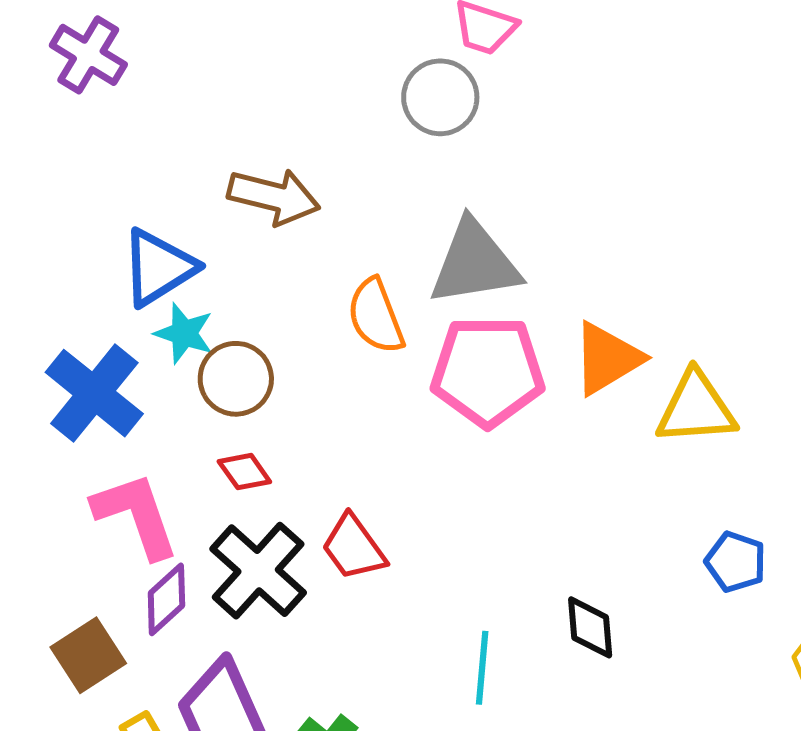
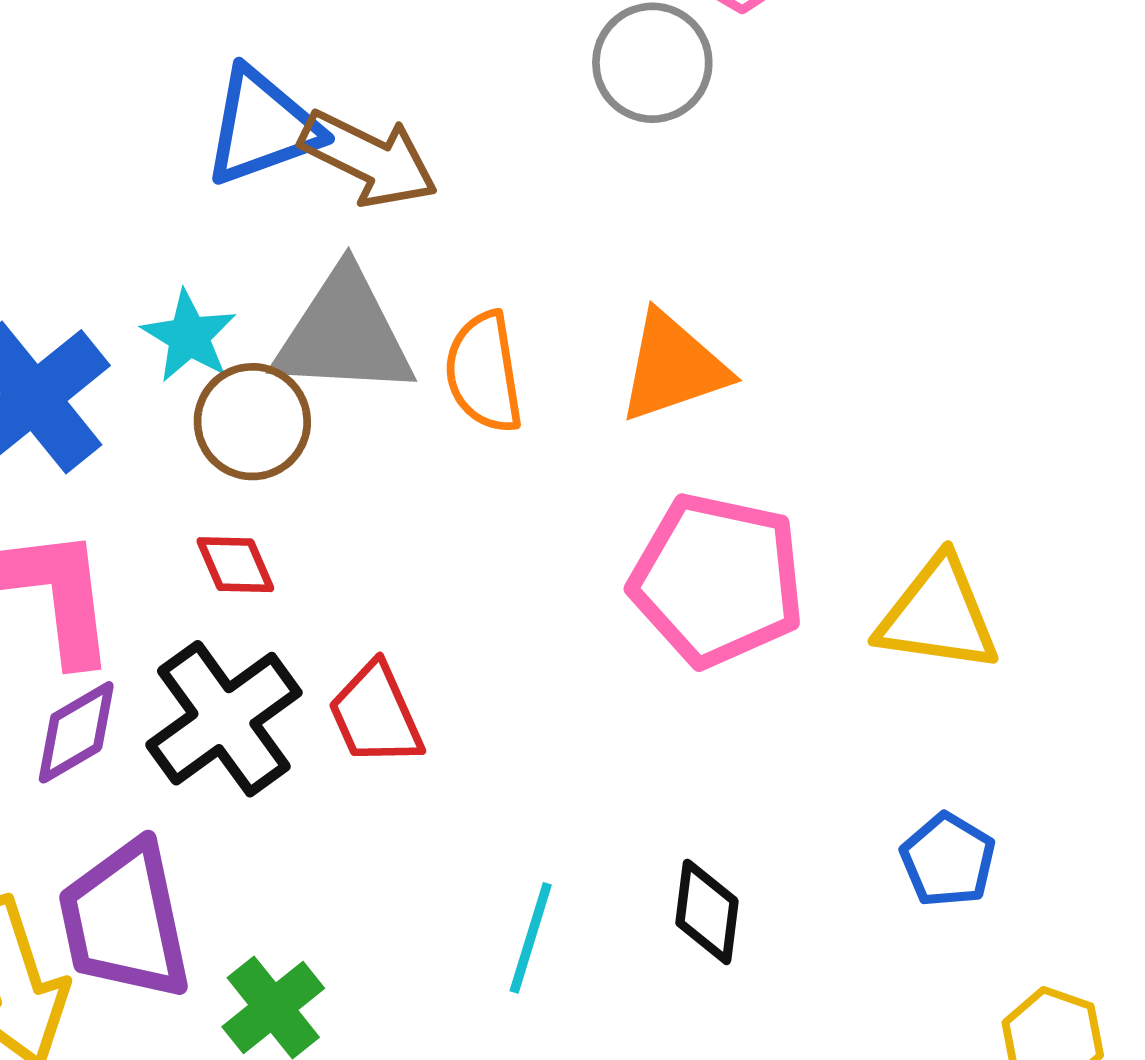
gray triangle: (475, 263) -> (344, 334), moved
blue triangle: (158, 268) -> (262, 127), moved
orange triangle: (607, 358) -> (673, 367), moved
pink pentagon: (488, 371) -> (717, 580), moved

